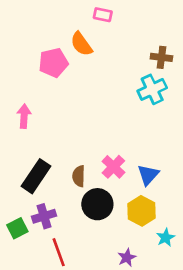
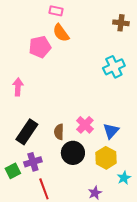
pink rectangle: (103, 15) -> (56, 11), moved
brown cross: (161, 57) -> (121, 23), moved

